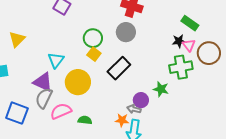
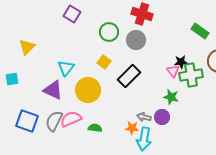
green circle: (93, 38) -> (109, 32), moved
black star: (179, 41) -> (181, 62), moved
pink triangle: (189, 45) -> (173, 71), moved
gray semicircle: (44, 98) -> (54, 121), moved
purple circle: (141, 100) -> (162, 117), moved

